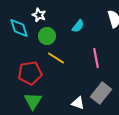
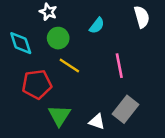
cyan diamond: (19, 28) -> (21, 43), moved
green triangle: (33, 101) -> (59, 115), moved

